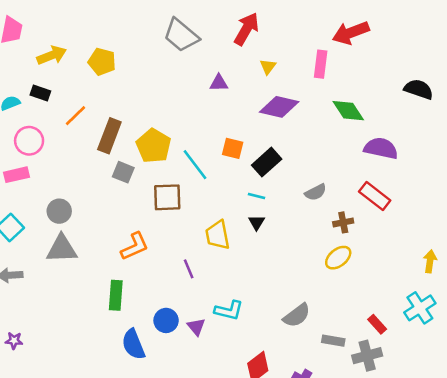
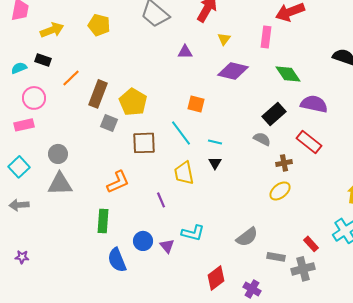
yellow pentagon: (102, 62) -> (99, 25), moved
black rectangle: (267, 162) -> (274, 114), moved
cyan line: (195, 165) -> (181, 133), moved
gray semicircle: (316, 192) -> (262, 139), turned -126

